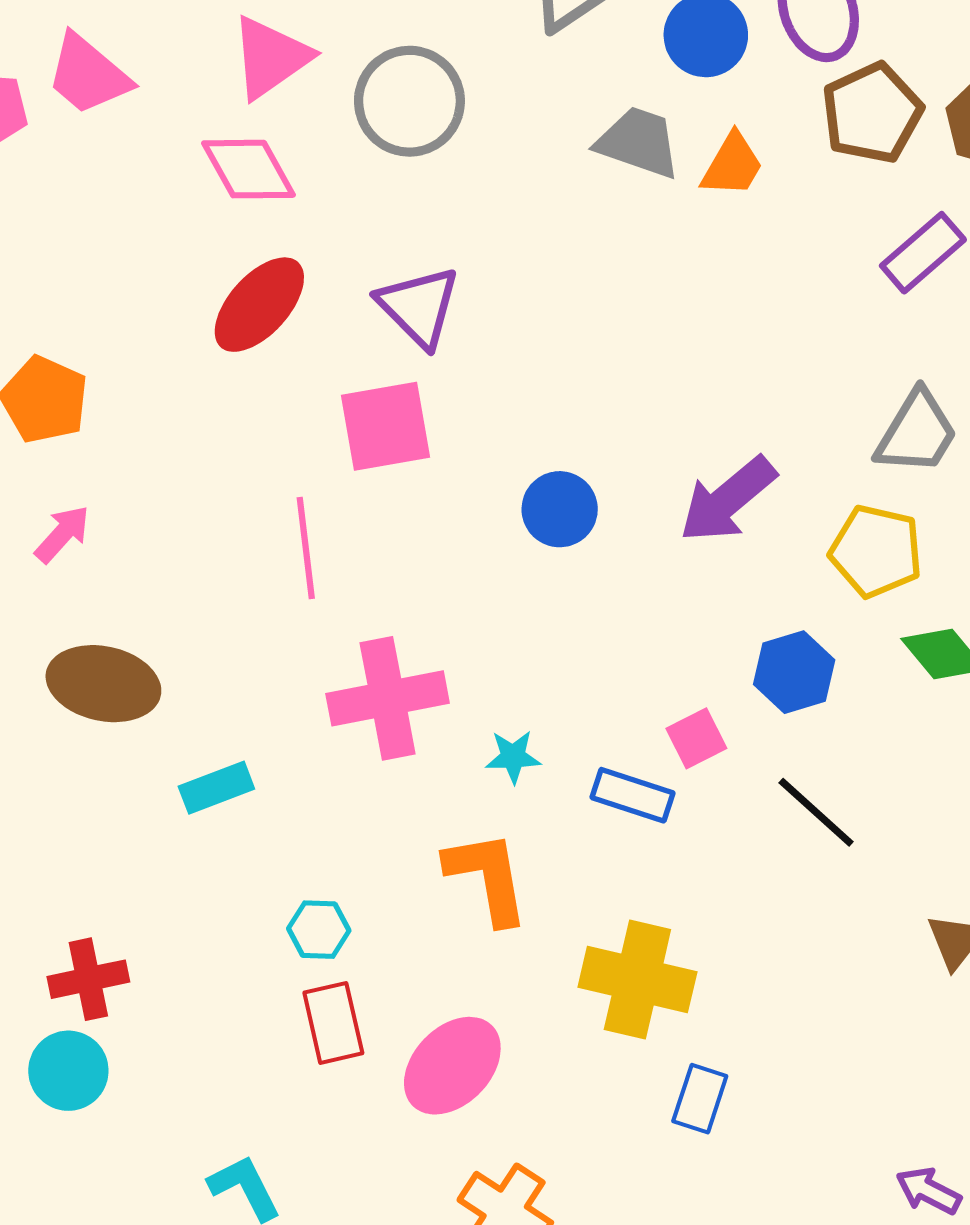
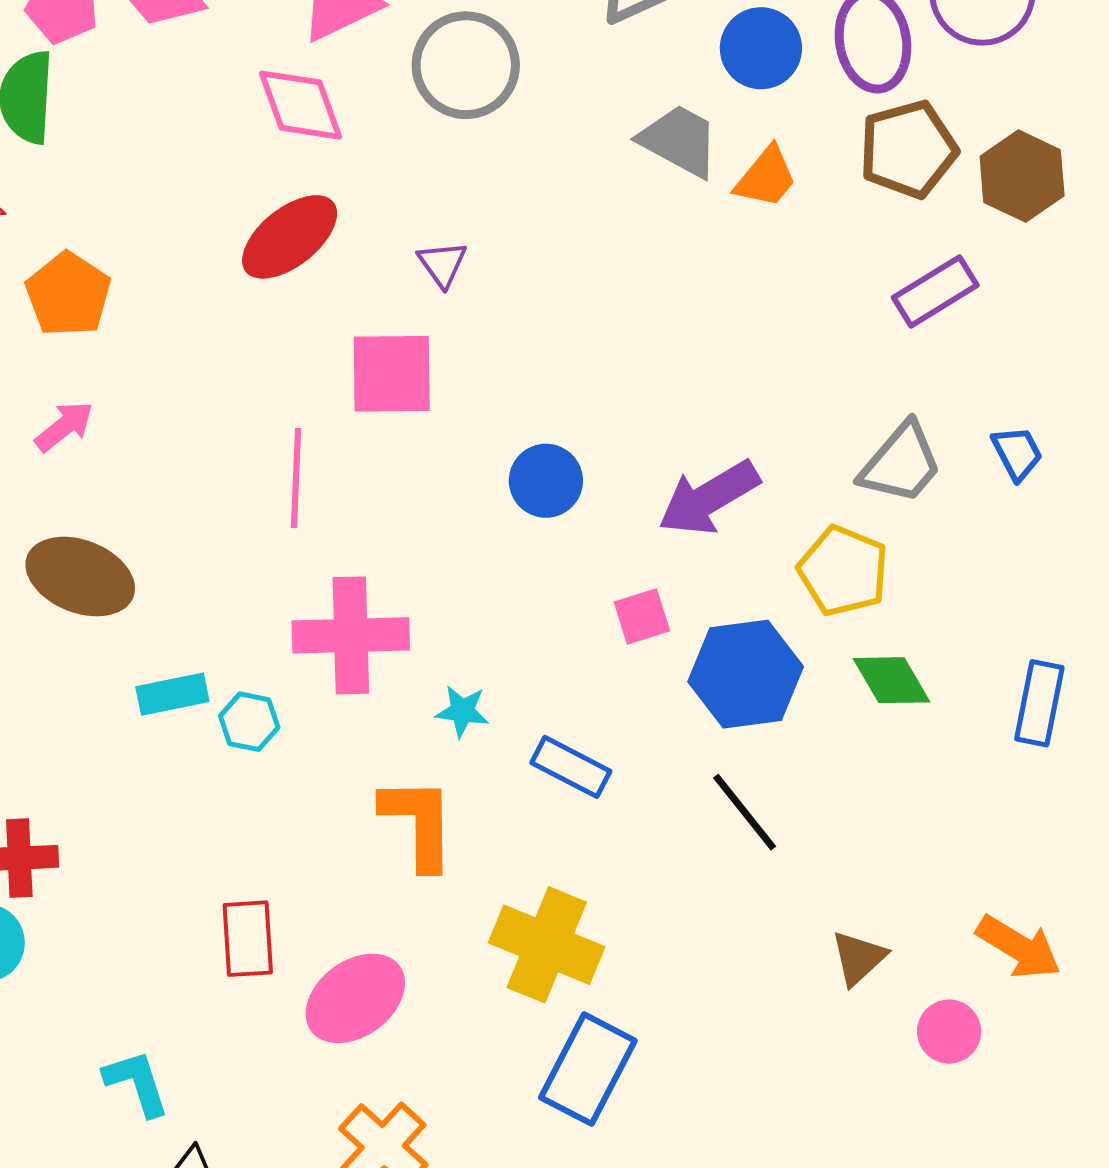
purple triangle: (419, 307) -> (442, 264), size x0.6
blue hexagon: (794, 672) -> (746, 674), size x1.4
pink square: (696, 738) -> (642, 616), moved
cyan hexagon: (319, 930) -> (249, 722), moved
blue rectangle: (700, 1099) -> (588, 1069), size x1.6

